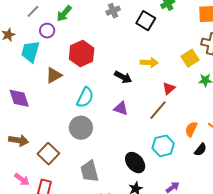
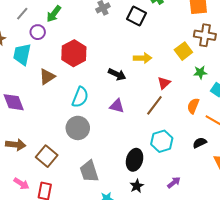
orange semicircle: (191, 129) -> (193, 106), moved
black semicircle: (200, 150) -> (200, 143), turned -152
black ellipse: (135, 163) -> (135, 160), turned 60

